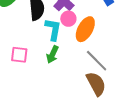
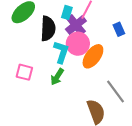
pink circle: (68, 19) -> (78, 44), size x1.5
gray line: (97, 61) -> (115, 92), moved

